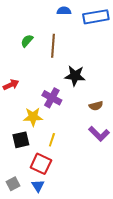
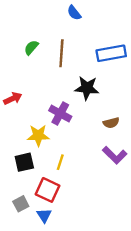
blue semicircle: (64, 11) -> (74, 13), turned -128
blue rectangle: (96, 17) -> (111, 53), moved
gray square: (13, 184) -> (21, 204), moved

